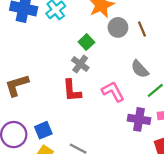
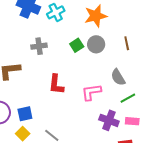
gray circle: (118, 27) -> (96, 44), moved
gray cross: (80, 64) -> (39, 46), moved, turned 35
pink L-shape: (113, 92) -> (91, 92), turned -80

